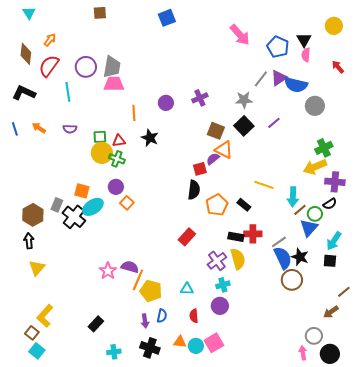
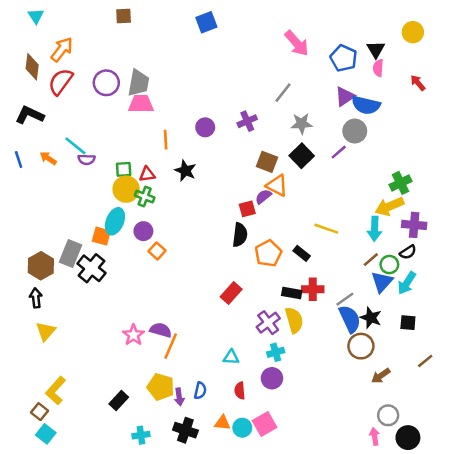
orange arrow: (50, 40) -> (62, 49), size x1.5
gray line: (261, 79) -> (283, 93), moved
cyan line: (68, 92) -> (75, 146), moved, turned -42
gray circle: (315, 106) -> (355, 131), moved
cyan arrow: (293, 197) -> (375, 229), moved
gray rectangle: (57, 205) -> (70, 253), size x1.5
cyan ellipse: (93, 207) -> (115, 221), moved, turned -35
cyan arrow: (334, 241) -> (407, 283), moved
yellow pentagon: (151, 291) -> (161, 387), moved
brown arrow: (331, 312) -> (381, 376), moved

